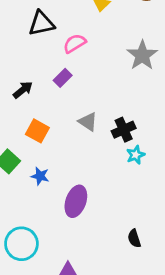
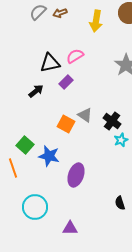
black triangle: (41, 23) -> (50, 63), moved
black cross: (124, 130) -> (112, 121), turned -30
orange square: (37, 131) -> (66, 124), moved
blue star: (40, 176) -> (49, 156), size x1.5

